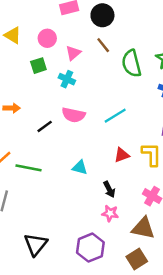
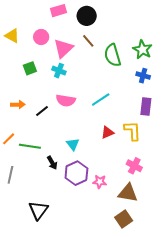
pink triangle: (73, 53) -> (63, 48), size x1.5
green square: (38, 66) -> (30, 68), moved
orange arrow: (12, 108) -> (18, 105), moved
cyan triangle: (80, 168) -> (73, 144), turned 40
black arrow: (109, 189) -> (52, 163), moved
purple hexagon: (90, 248) -> (76, 173), moved

